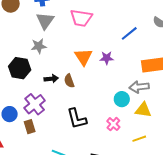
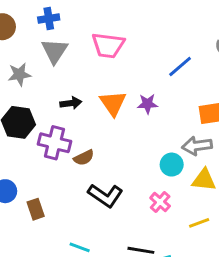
gray star: (39, 46) -> (19, 74), moved
black arrow: (51, 79) -> (71, 103), moved
brown semicircle: (69, 81) -> (84, 158), moved, turned -96
purple cross: (35, 104) -> (54, 143), moved, turned -35
black L-shape: (77, 119) -> (105, 195), turned -40

